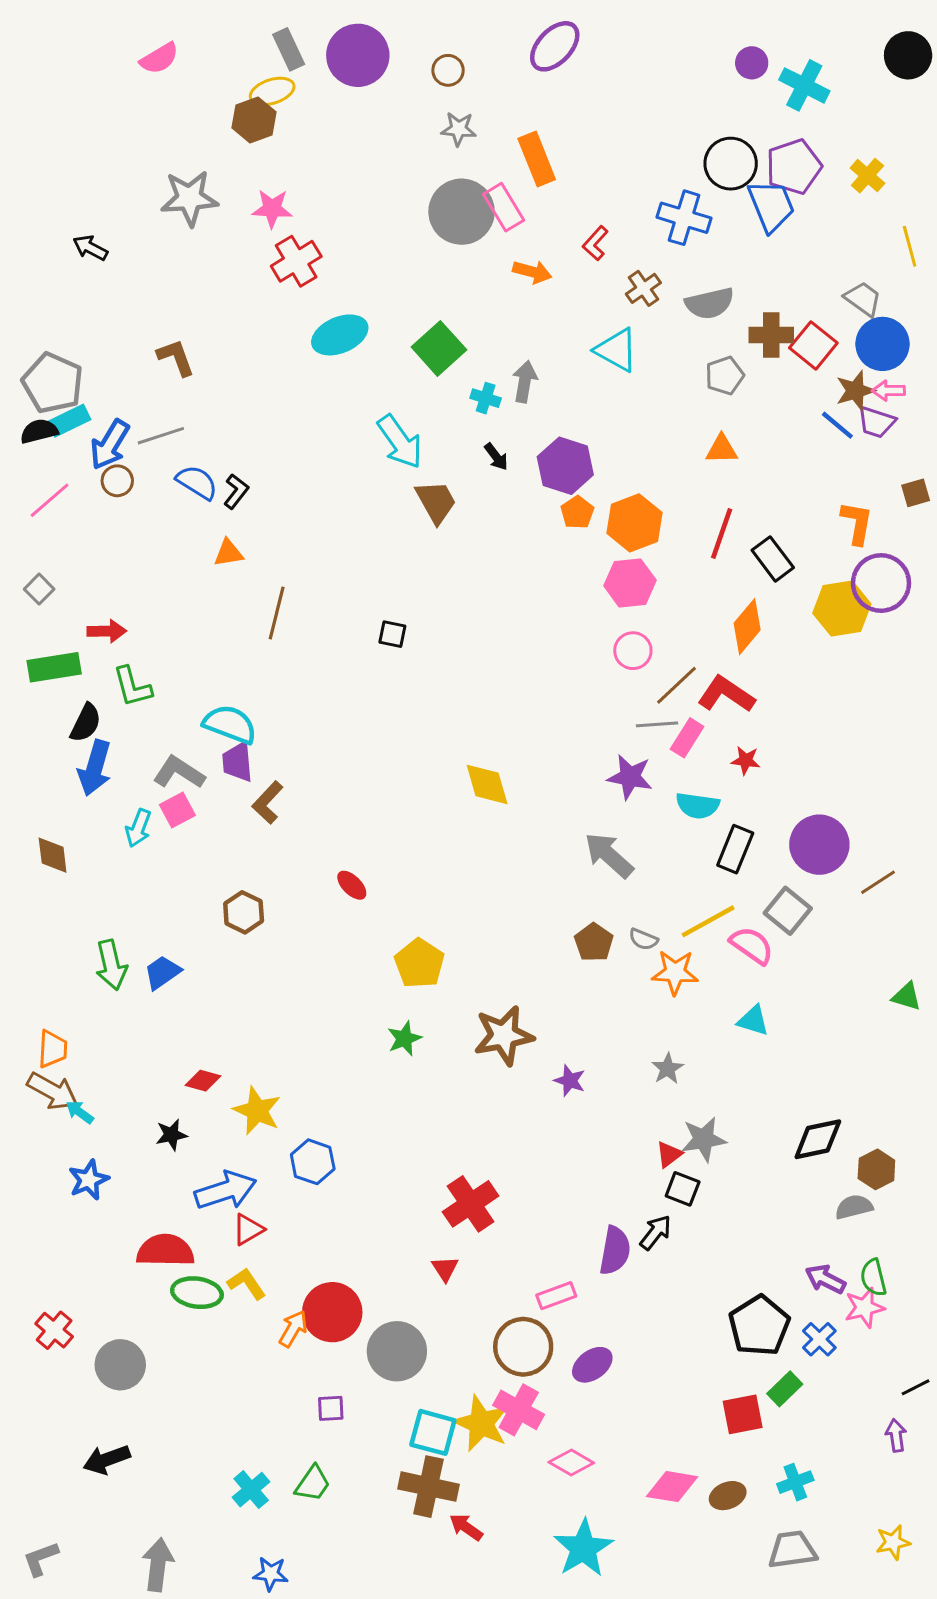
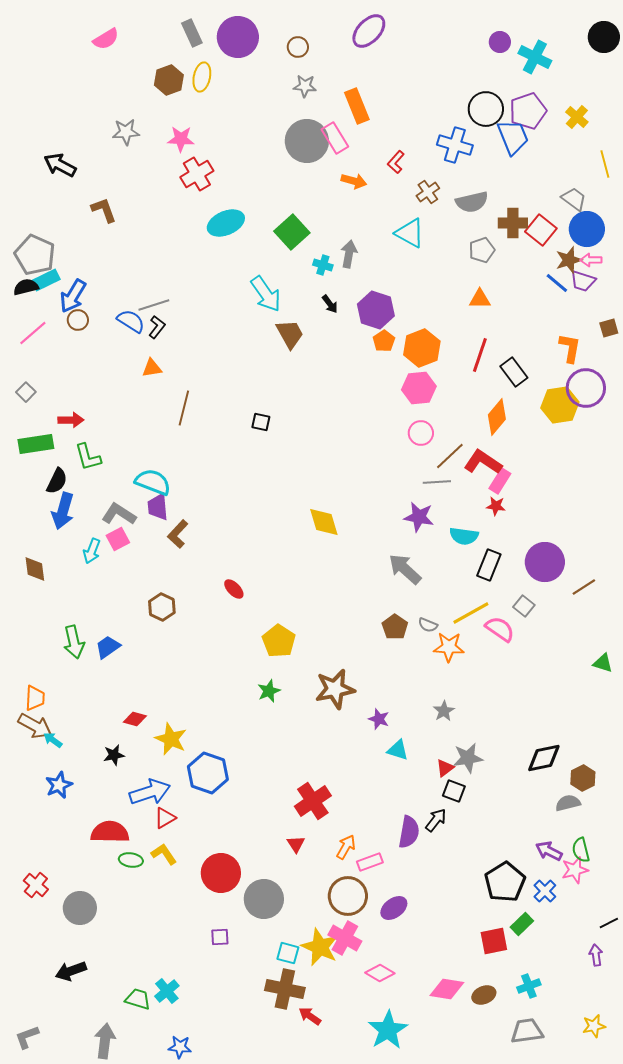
yellow ellipse: (272, 91) -> (202, 77), moved, turned -60
gray star: (189, 198) -> (126, 132), size x0.7
black arrow: (90, 248) -> (60, 165), size x1.4
brown L-shape: (176, 358) -> (104, 210), moved
gray line: (161, 436) -> (154, 305), moved
pink rectangle: (687, 738) -> (500, 481), moved
gray square: (788, 911) -> (524, 606), size x0.7
cyan triangle: (753, 1020) -> (398, 750), moved
blue hexagon: (313, 1162) -> (208, 773), size x1.4
green ellipse: (197, 1293) -> (131, 860), size x0.7
orange arrow: (293, 1329) -> (346, 847), moved
cyan square: (433, 1432) -> (288, 953), size x0.7
green trapezoid: (313, 1484) -> (138, 999), moved, turned -108

